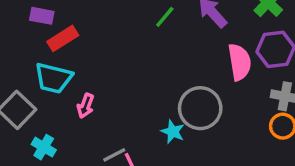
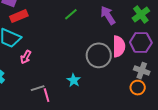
green line: (165, 17) -> (71, 14), moved
gray circle: (200, 108) -> (99, 55), moved

